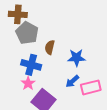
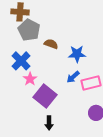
brown semicircle: (50, 47) -> (51, 44), turned 96
blue cross: (31, 65) -> (21, 61), moved, turned 30

